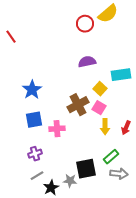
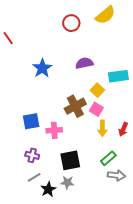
red circle: (85, 24) -> (71, 23), moved
blue star: (32, 90) -> (42, 68), moved
purple cross: (35, 154) -> (32, 155), turned 32
black square: (86, 169) -> (70, 160), moved

